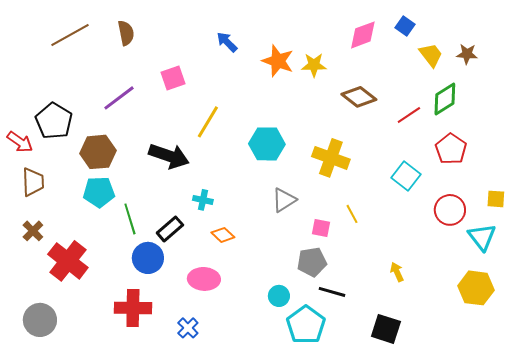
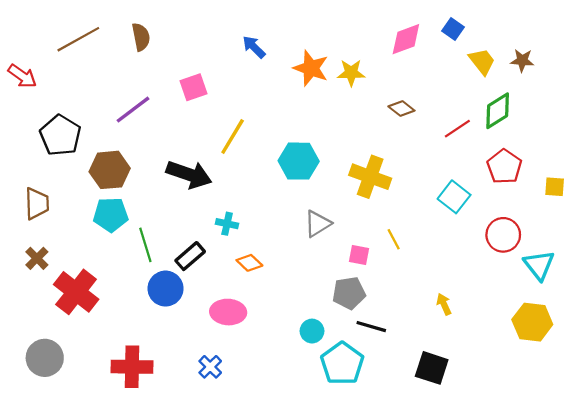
brown diamond: (359, 97) -> (401, 108), size x0.7
red arrow: (20, 142) -> (22, 76), moved
yellow square: (496, 199) -> (555, 187), moved
red cross: (133, 308) -> (132, 367), moved

